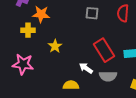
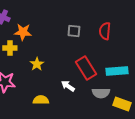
gray semicircle: (108, 76) -> (101, 93), moved
yellow semicircle: (71, 85) -> (41, 100), moved

